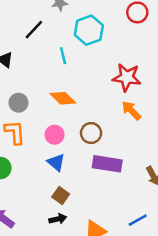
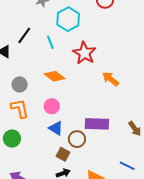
black line: (34, 30) -> (24, 35), moved
red star: (127, 77) -> (84, 53), moved, turned 30
brown circle: (91, 133) -> (77, 139), moved
blue line: (138, 220) -> (127, 166), turned 63

